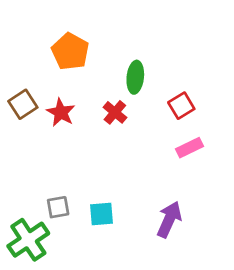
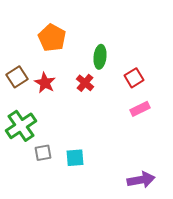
purple arrow: (169, 219) -> (141, 180), moved, turned 56
green cross: (28, 240) -> (21, 126), moved

